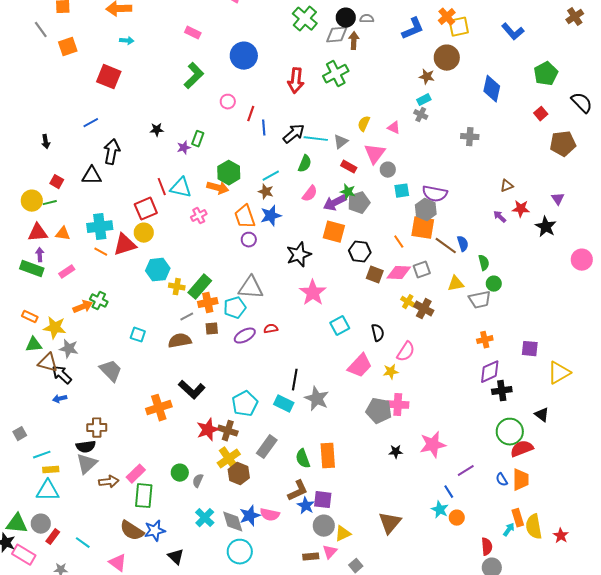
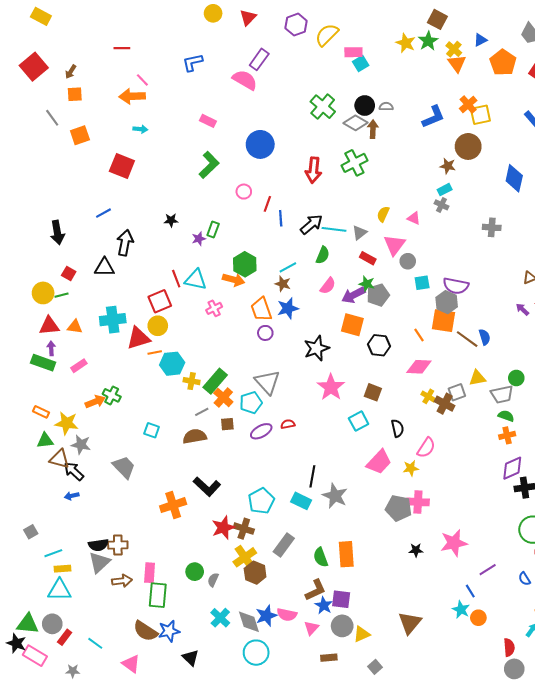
gray diamond: (337, 35) -> (355, 123), turned 35
black arrow: (46, 142) -> (57, 233), size x1.6
orange line: (101, 252) -> (155, 352), moved, turned -40
green semicircle: (484, 263) -> (506, 416), moved, turned -56
gray square: (422, 270) -> (457, 392), moved
brown square: (375, 275) -> (373, 392), moved
gray triangle: (251, 288) -> (267, 382), turned 44
orange cross: (208, 303) -> (223, 397), turned -36
brown cross: (97, 428) -> (118, 545), moved
pink rectangle: (136, 474) -> (150, 573), turned -42
pink triangle: (330, 552) -> (311, 628), moved

